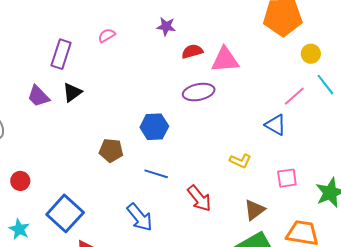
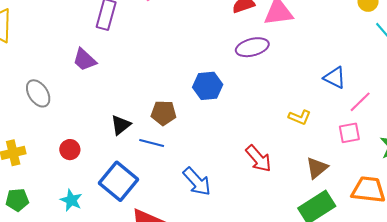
black triangle: (72, 92) -> (121, 125), moved
pink line: (294, 96) -> (360, 102), moved
blue line: (156, 174) -> (152, 143), moved

